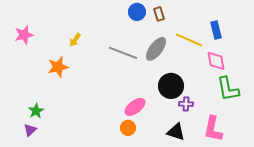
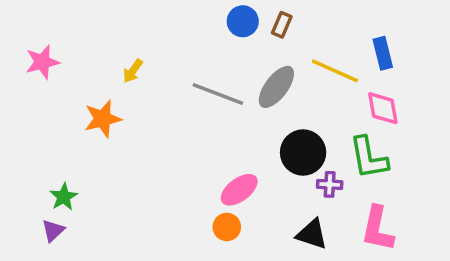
brown rectangle: (159, 14) -> (282, 25), turned 40
green L-shape: (228, 89) -> (369, 158), moved

